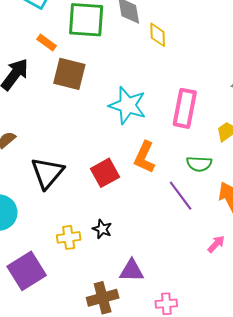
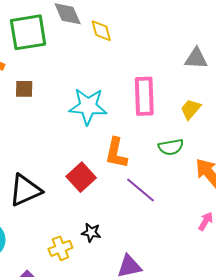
brown square: (69, 74) -> (24, 89), size x0.6
black triangle: (47, 173) -> (25, 190), turned 39
purple line: (181, 196) -> (141, 190), moved

